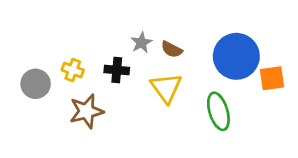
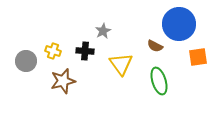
brown semicircle: (172, 49) -> (155, 46), moved
blue circle: (236, 56) -> (179, 24), moved

